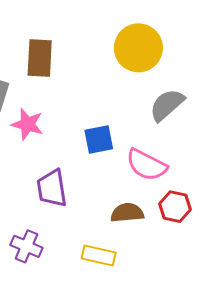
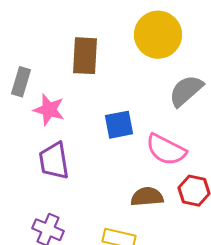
brown rectangle: (40, 58) -> (85, 56), moved
purple trapezoid: (52, 188) -> (54, 161), moved

